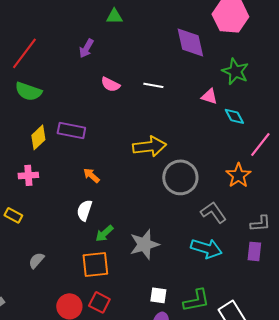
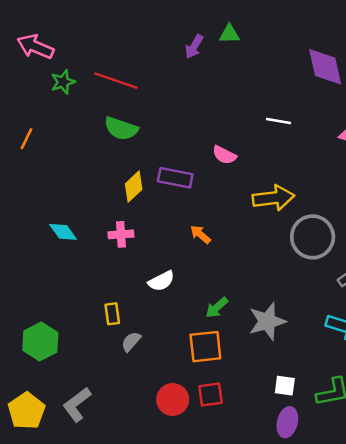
purple arrow: (86, 48) -> (194, 47), moved
red line: (24, 53) -> (116, 81), turned 72
pink semicircle: (110, 84) -> (224, 155), moved
white semicircle: (84, 210) -> (161, 281), moved, turned -135
yellow rectangle: (13, 215) -> (112, 314), moved, turned 54
red square: (99, 302) -> (210, 394), turned -35

